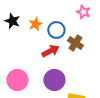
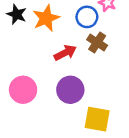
orange star: (35, 24) -> (46, 18), size x1.5
blue circle: (56, 30) -> (87, 17), moved

